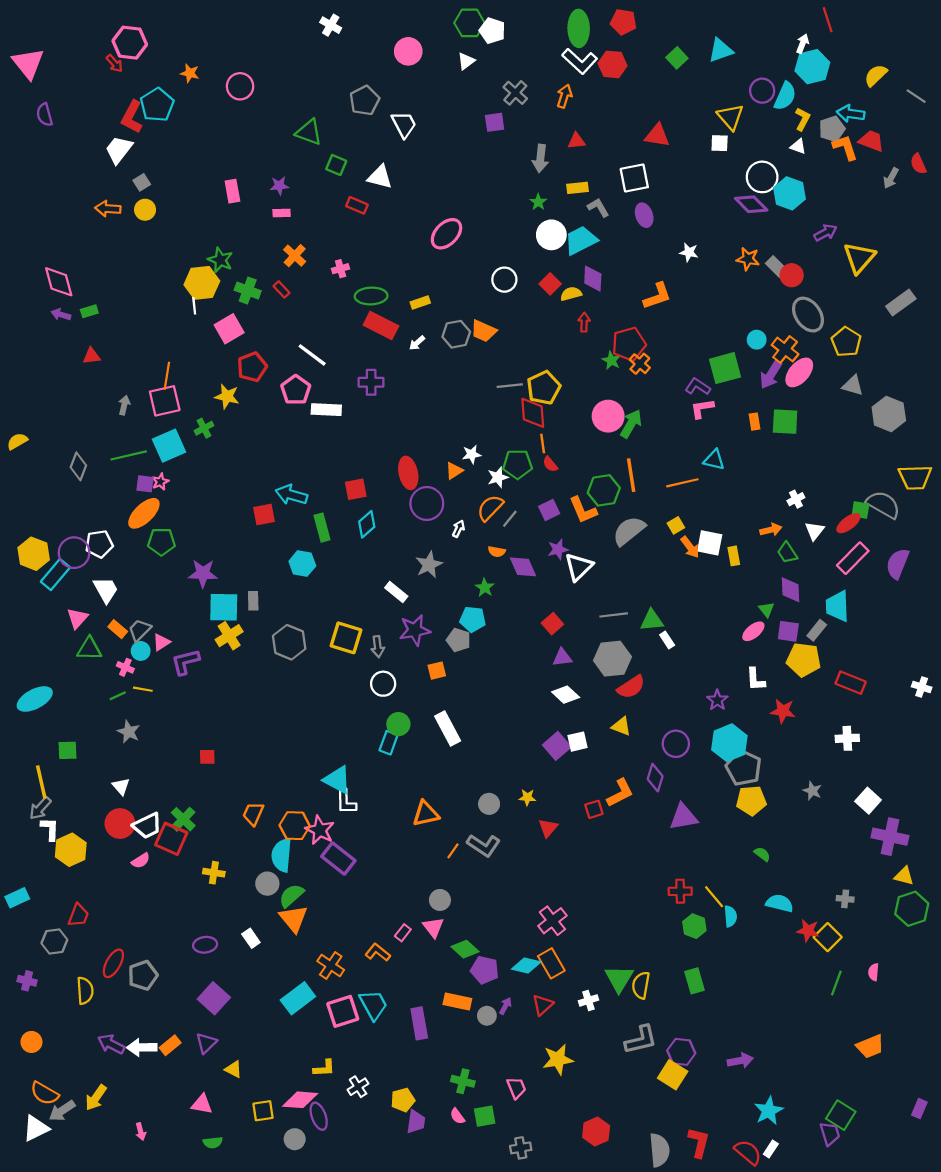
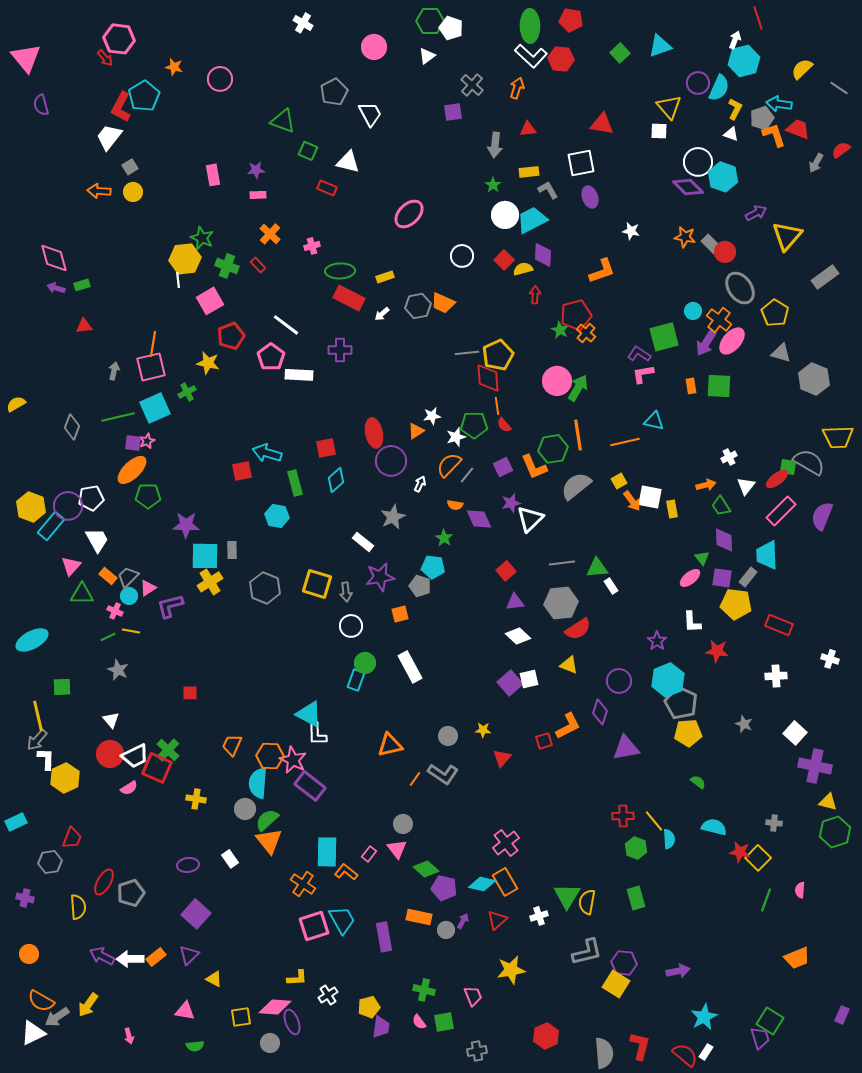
red semicircle: (918, 164) -> (841, 150), turned 78
white cross: (922, 687) -> (830, 659), moved
cyan rectangle: (298, 998) -> (327, 852), moved, turned -52

